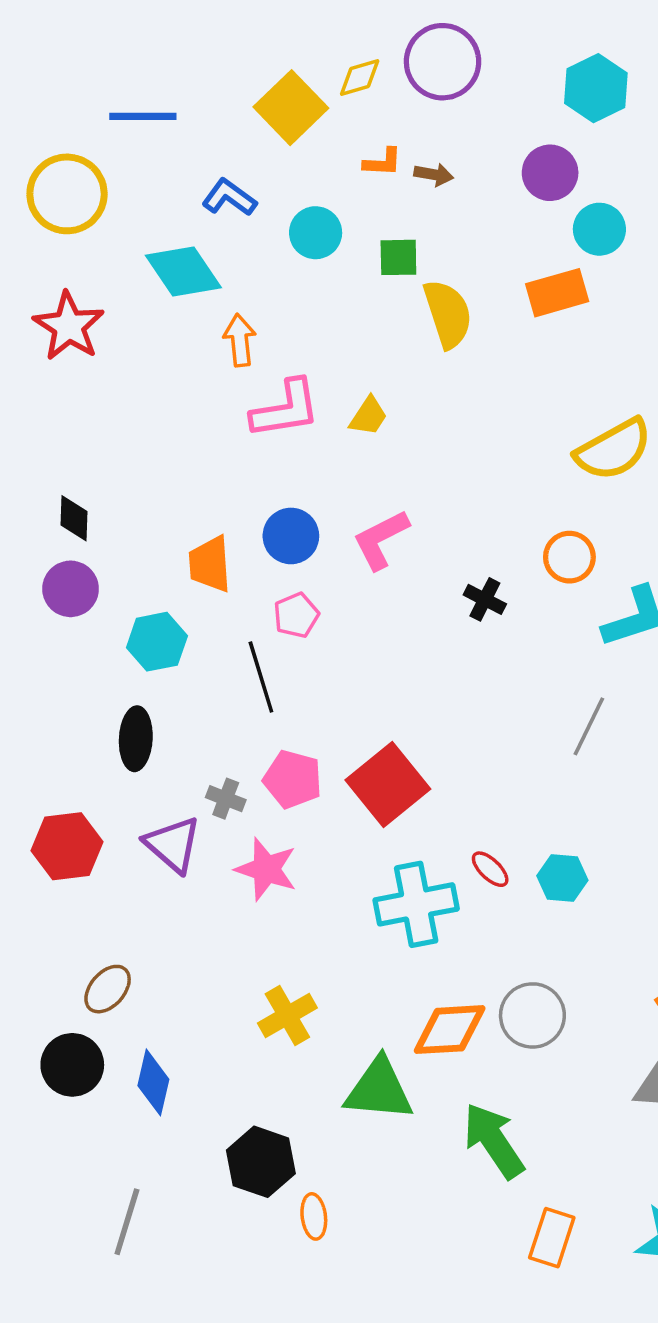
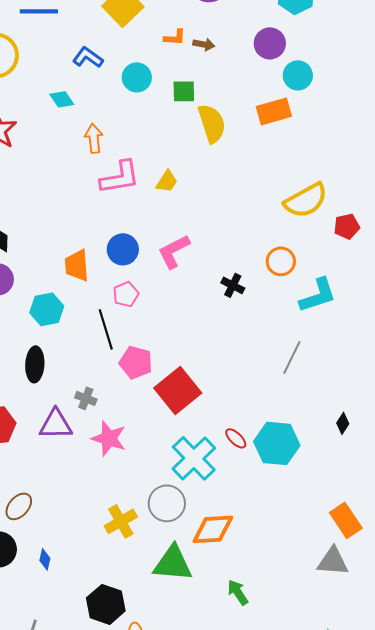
cyan diamond: (183, 272) -> (62, 99), size x0.6
pink pentagon: (293, 779) -> (136, 362), moved
purple triangle: (173, 844) -> (56, 424), turned -42
cyan hexagon: (562, 878) -> (277, 443), size x1.6
cyan cross: (416, 904) -> (194, 458), turned -33
gray circle: (532, 1015) -> (167, 503), moved
blue diamond: (153, 1082) -> (45, 559), size x0.6
green arrow: (494, 1141) -> (238, 592), size x0.6

